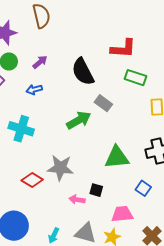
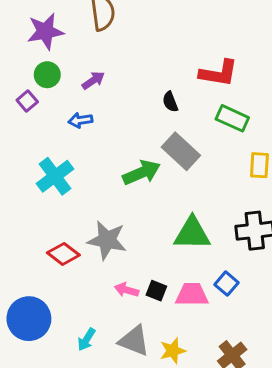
black semicircle: (83, 72) -> (170, 102), moved, size x0.5
gray rectangle: (103, 103) -> (181, 151), size x1.4
cyan cross: (21, 129) -> (55, 176), turned 30
black square: (96, 190) -> (156, 291), moved
pink trapezoid: (122, 214) -> (192, 295), moved

